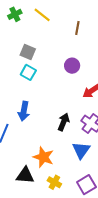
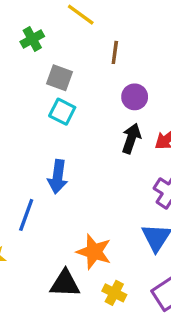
green cross: (15, 14) -> (32, 39), moved
brown line: (77, 28) -> (115, 52), moved
black arrow: (64, 122) -> (131, 139), moved

